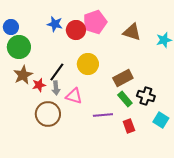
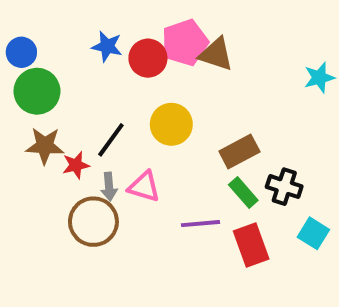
brown triangle: (132, 32) -> (216, 54), moved
brown star: (23, 75) -> (45, 146), turned 30
gray arrow: (56, 88) -> (109, 187), moved
red rectangle: (129, 126) -> (251, 245), size x1.5

